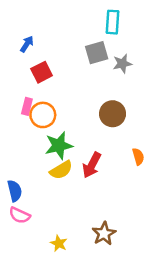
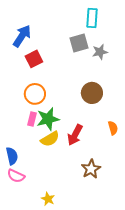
blue arrow: (27, 44) -> (22, 36), size x1.6
pink rectangle: (27, 106) -> (32, 119), moved
brown star: (104, 234) -> (91, 169), moved

